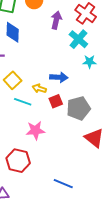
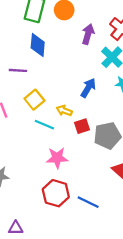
blue arrow: (59, 77) -> (88, 88), moved, turned -66
red hexagon: (18, 161) -> (56, 193), moved
blue line: (63, 184) -> (88, 202), moved

